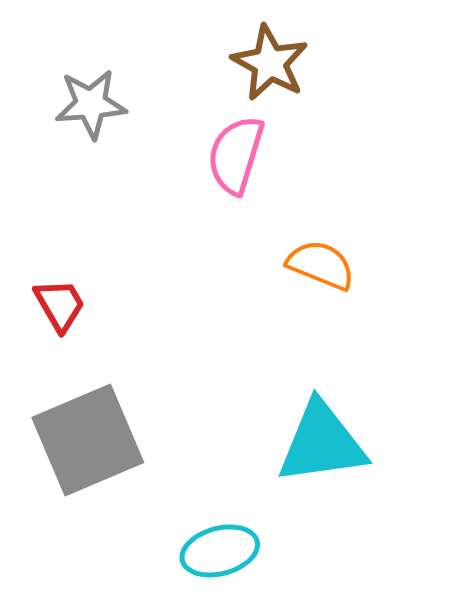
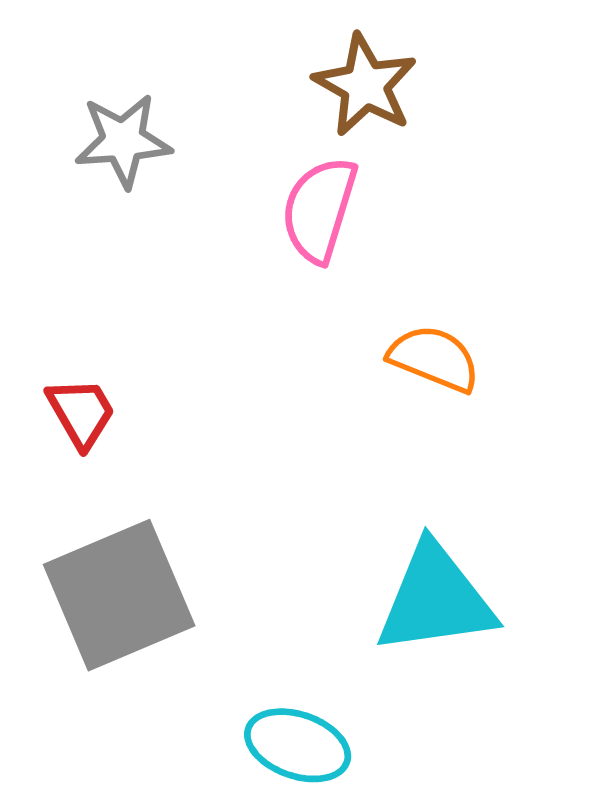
cyan ellipse: (220, 551) -> (298, 745), turned 34

